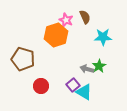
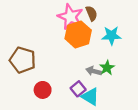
pink star: (66, 20) -> (70, 17), size x1.6
orange hexagon: (56, 35) -> (78, 34), moved

